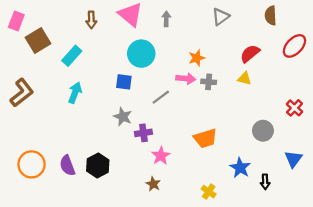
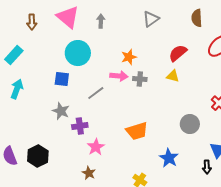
black arrow: (265, 182) -> (207, 167), moved

